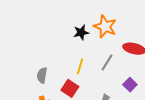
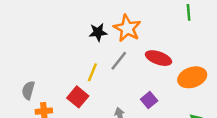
gray line: (107, 63) -> (119, 61), moved
gray semicircle: (42, 75) -> (28, 90), moved

